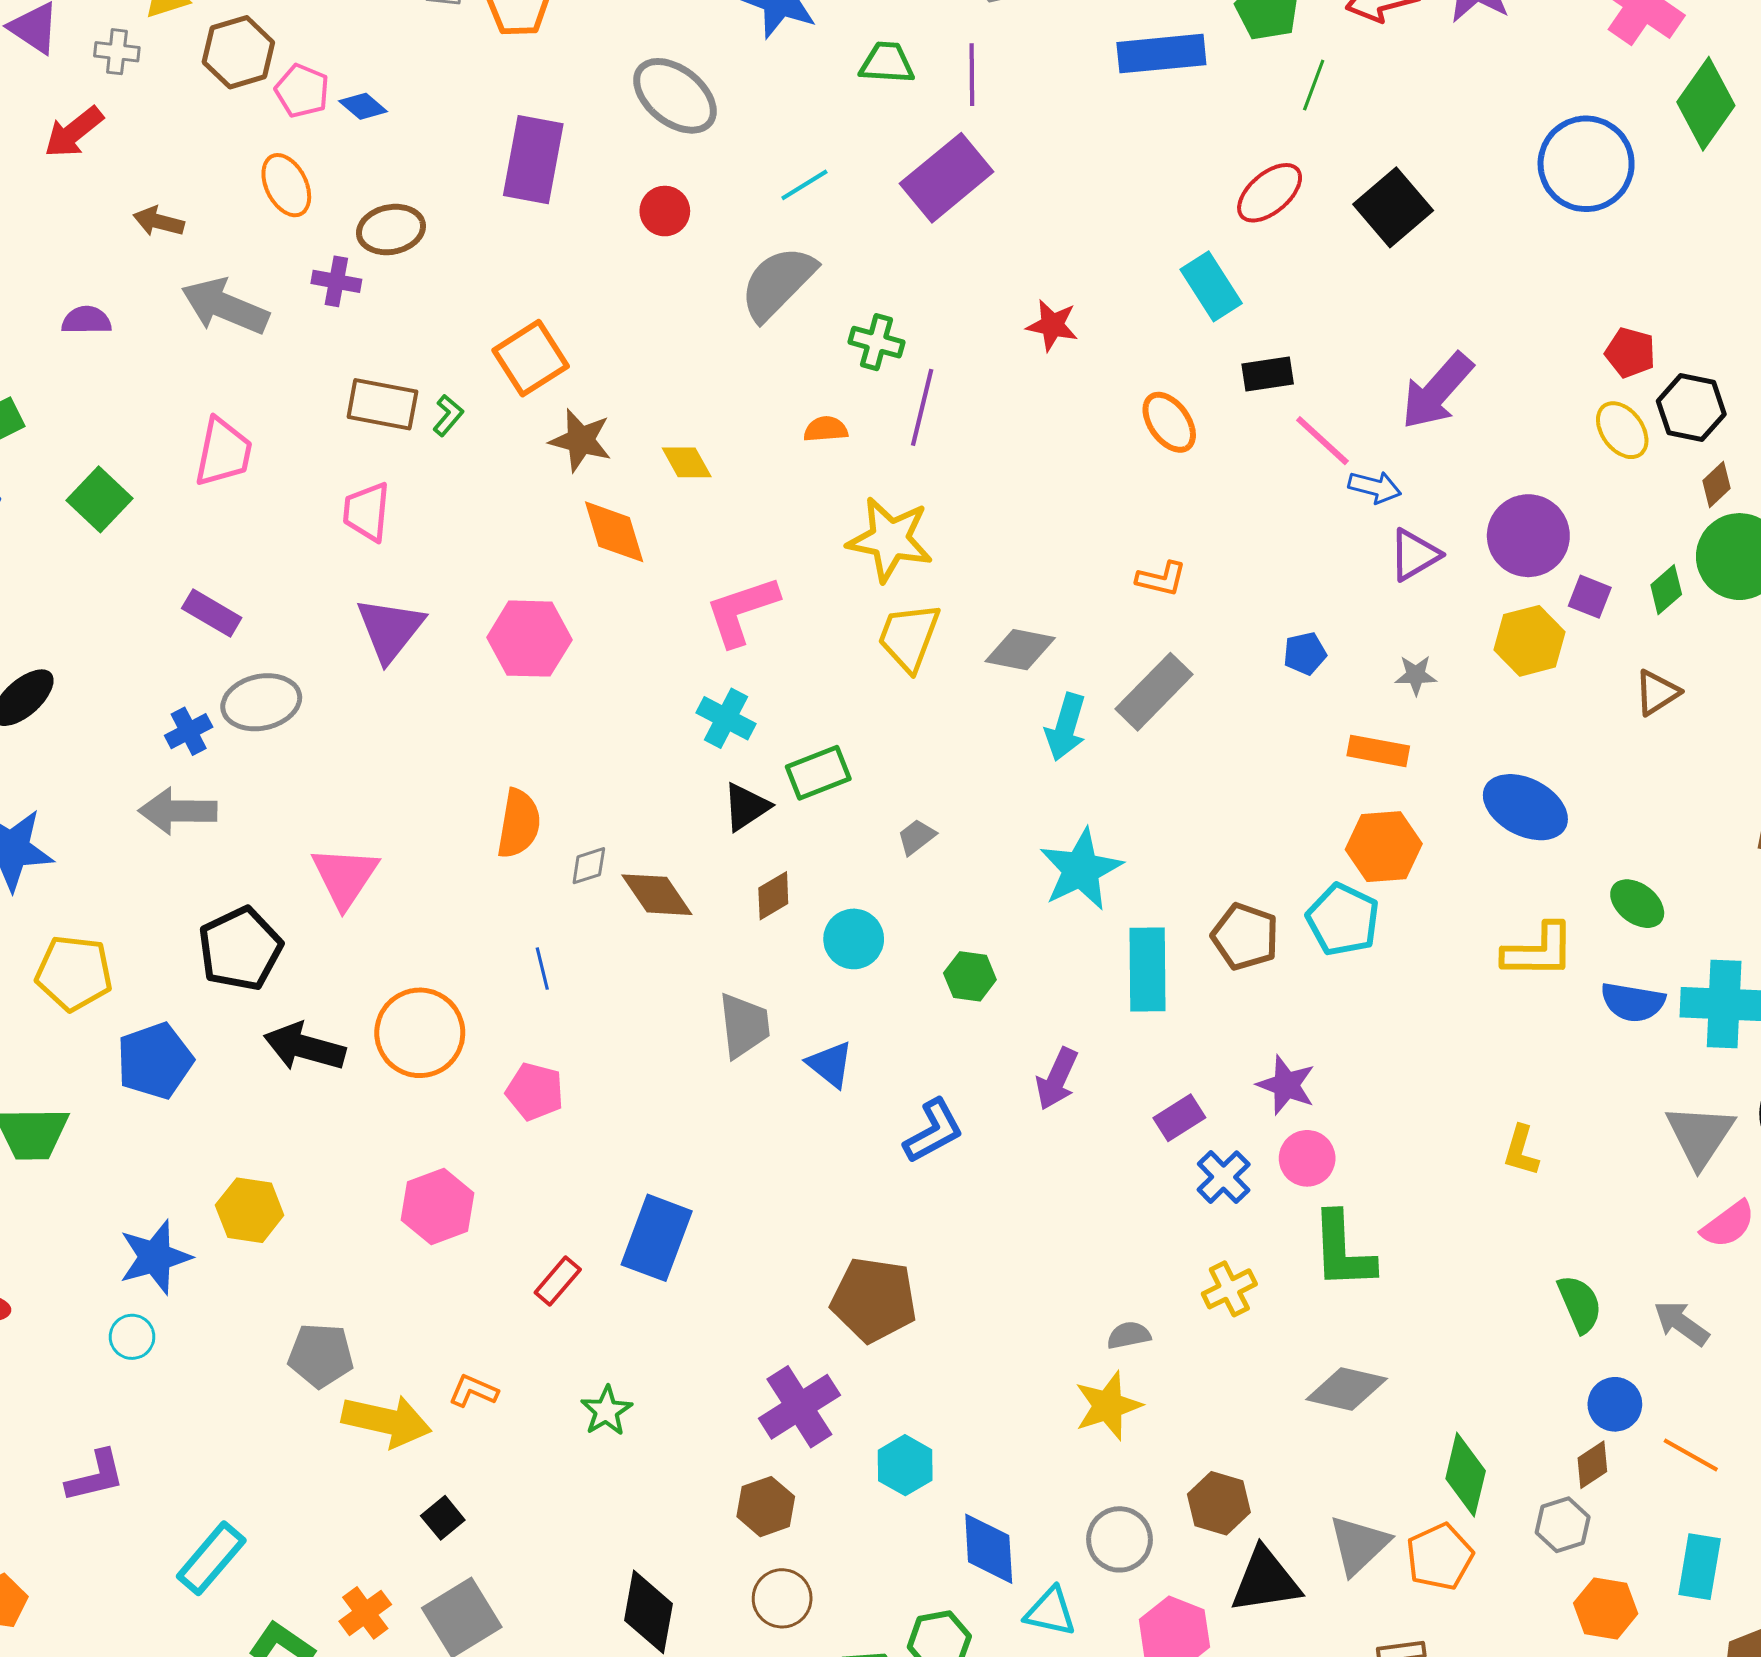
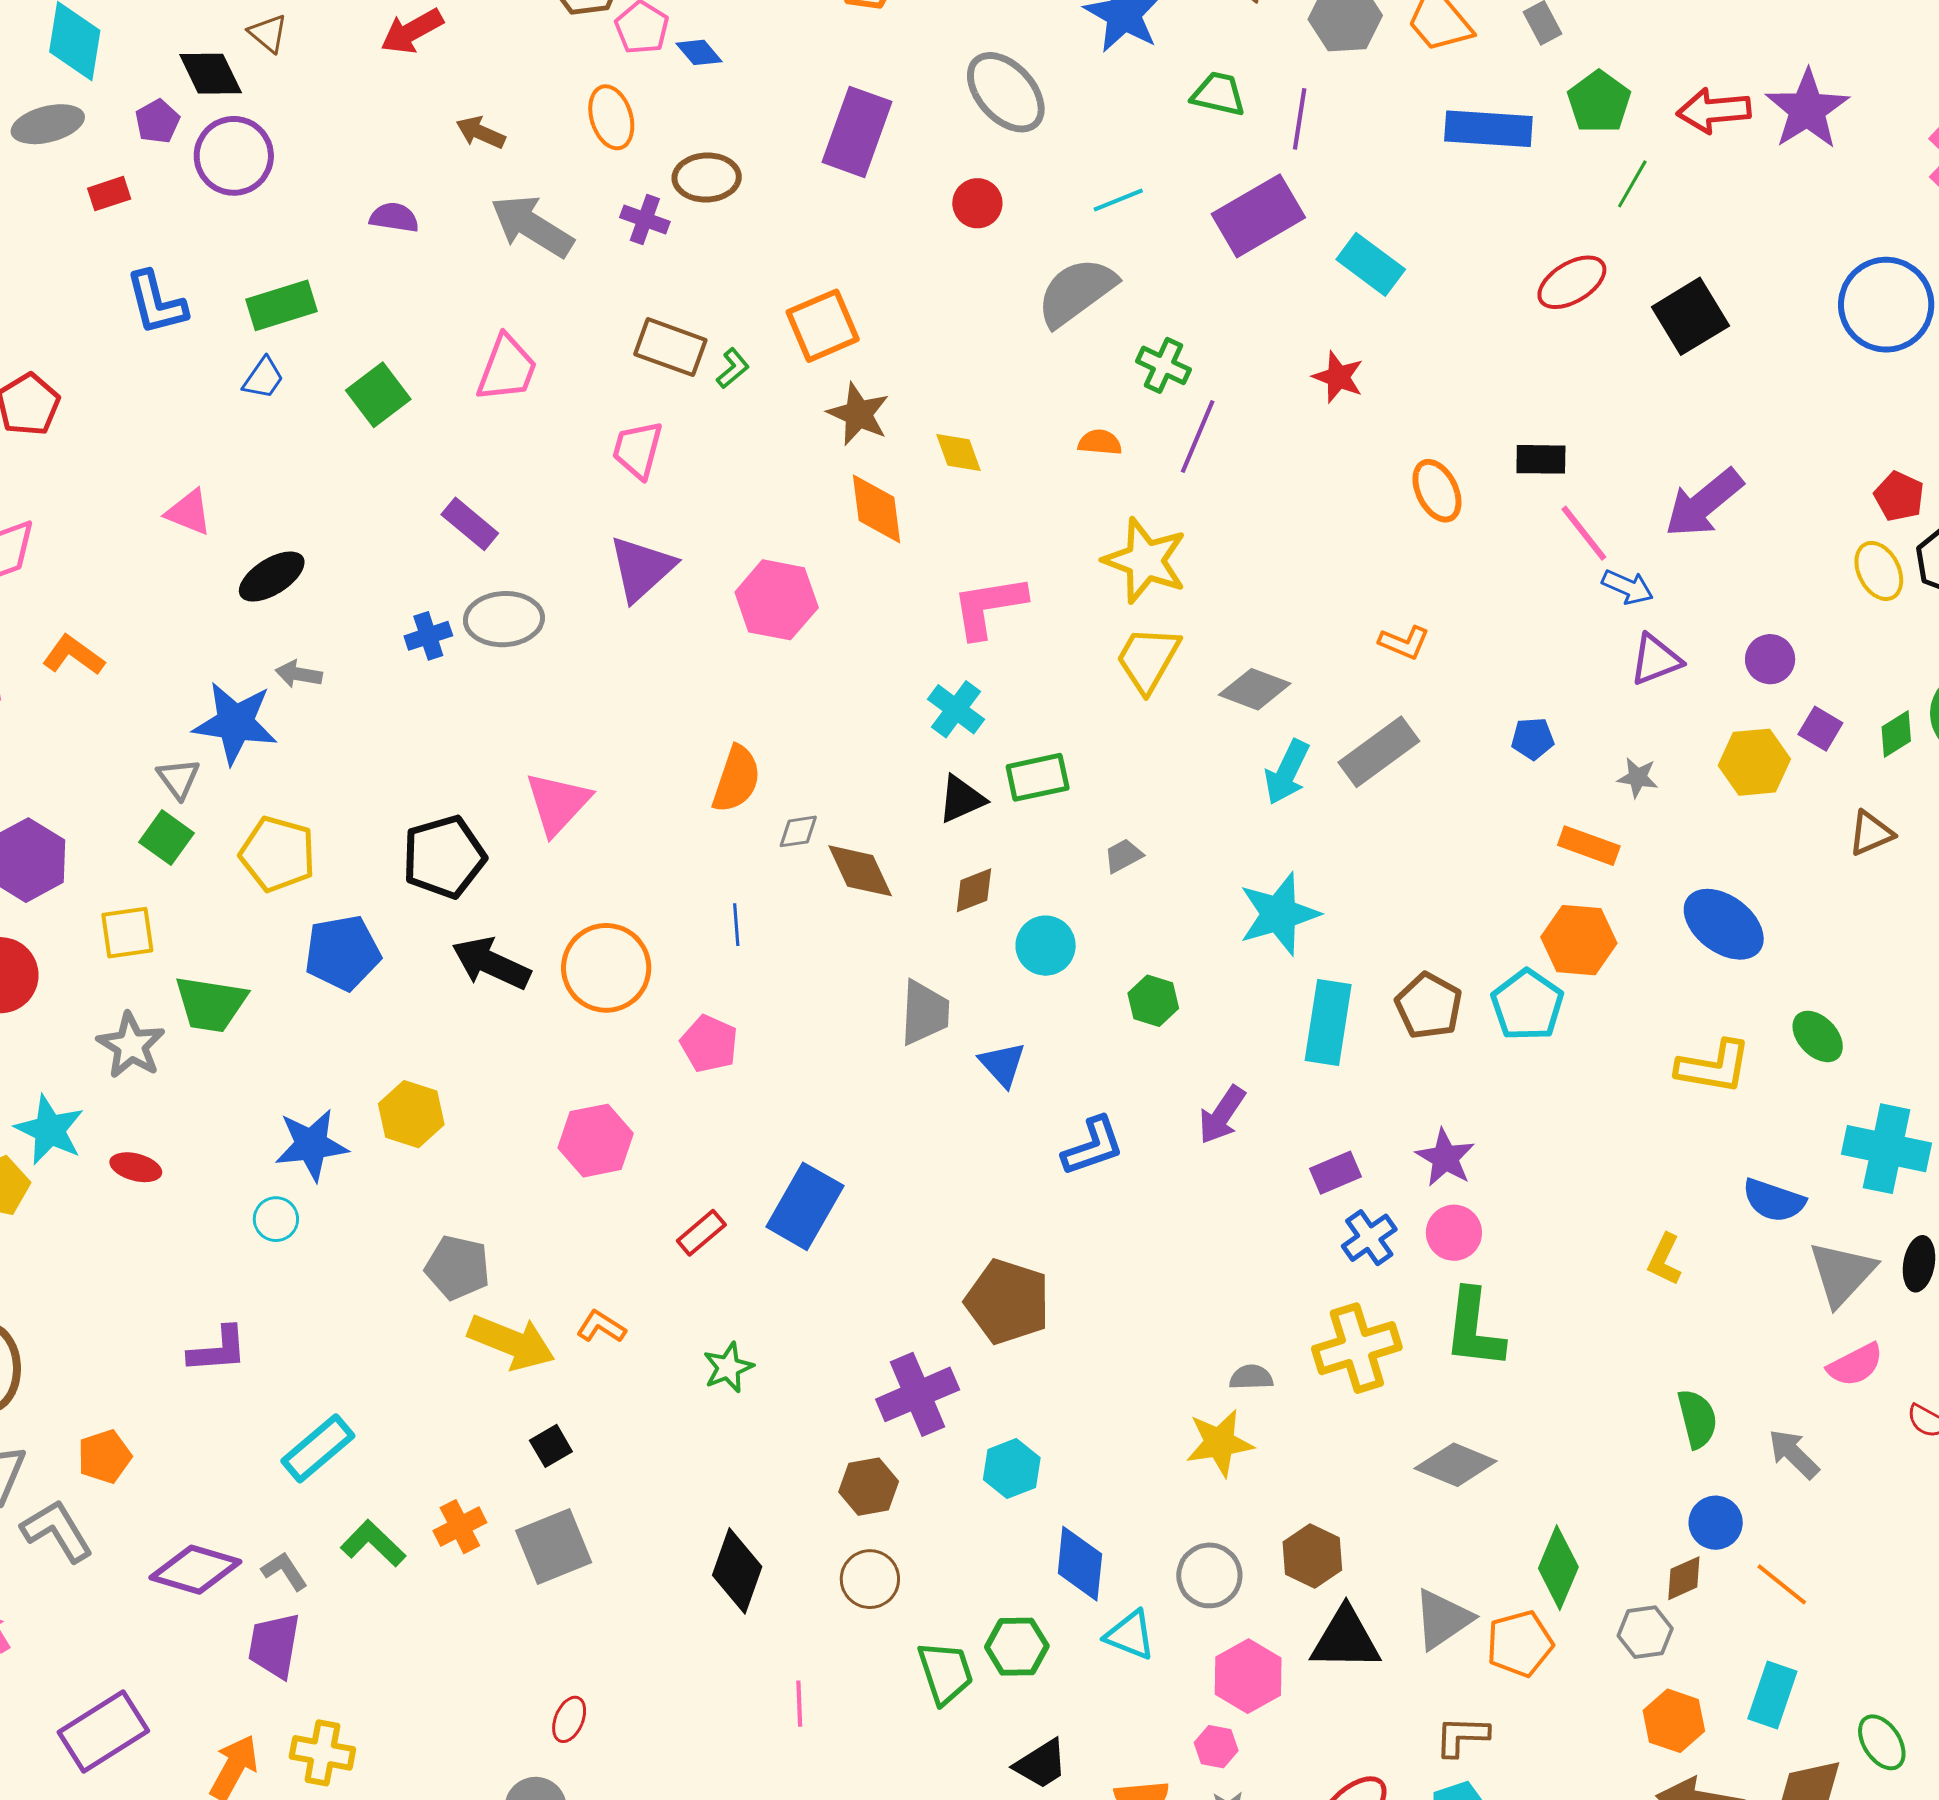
cyan rectangle: (1211, 286) -> (1371, 264), moved, turned -30
purple circle: (1528, 536) -> (1770, 659), size x0.6
gray arrow: (178, 811) -> (299, 674), moved, size x0.6
blue semicircle: (1633, 1002) -> (1774, 1200), moved
yellow cross: (1229, 1289) -> (1357, 1348), size x1.6

